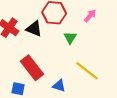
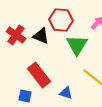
green triangle: (70, 38) -> (77, 45), size x1.6

